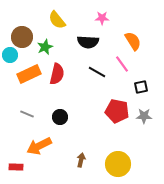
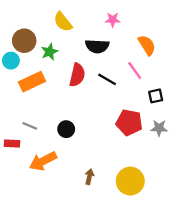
red semicircle: (57, 74) -> (77, 75), moved
red rectangle: (16, 167) -> (12, 144), moved

